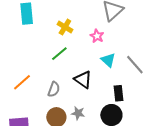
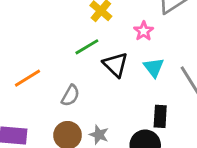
black triangle: (83, 80) -> (115, 65), moved

